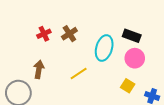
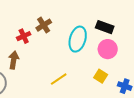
red cross: (44, 34) -> (24, 36), moved
yellow line: (79, 73) -> (59, 79), moved

